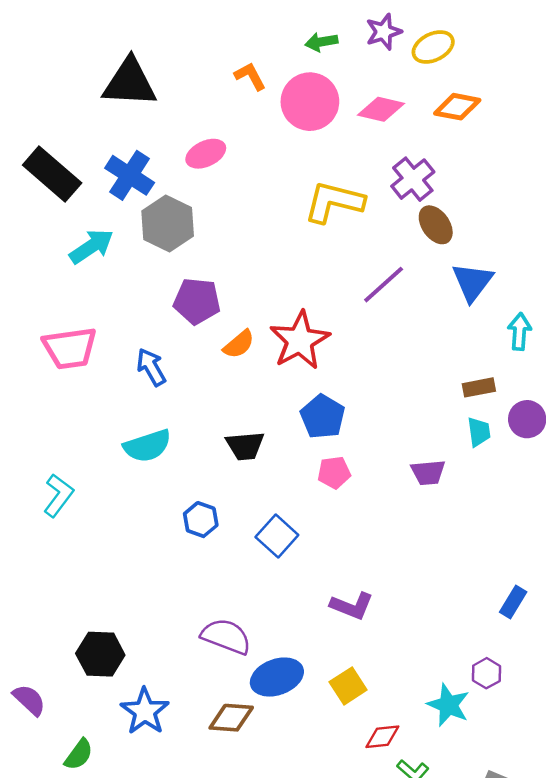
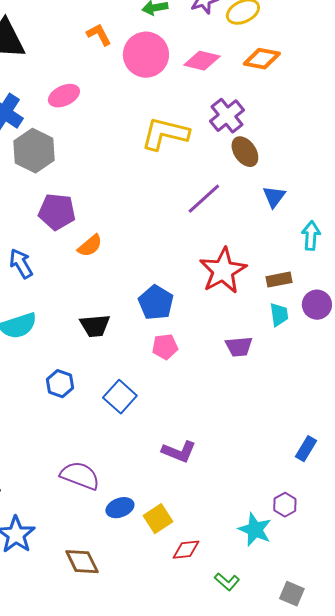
blue triangle: (473, 282) -> (274, 197), size x0.7
red star: (300, 340) -> (223, 271), moved
blue ellipse: (277, 677) -> (120, 508), size x0.7
yellow square: (348, 686) -> (158, 519), moved
brown diamond: (231, 718) -> (82, 562), moved, turned 60
red diamond: (382, 737) -> (186, 550), moved

